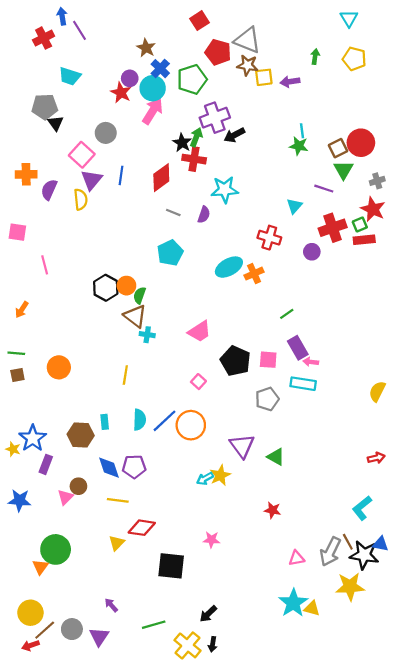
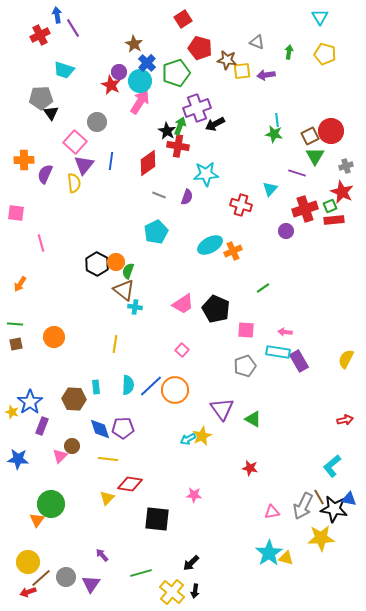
gray triangle: (247, 40) -> (257, 42), moved, size x0.6
red cross: (269, 238) -> (241, 205), moved
purple rectangle: (298, 348) -> (299, 361), moved
black pentagon: (235, 361) -> (216, 309), moved

